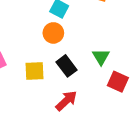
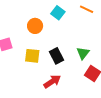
orange circle: (53, 33) -> (35, 26), moved

